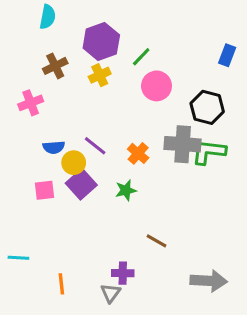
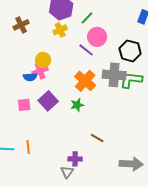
brown cross: (55, 66) -> (21, 25), moved
pink cross: (31, 103) -> (40, 71), moved
purple line: (95, 146) -> (86, 50), moved
orange cross: (138, 153) -> (85, 81), size x1.5
yellow circle: (74, 163) -> (43, 60), moved
orange line: (61, 284) -> (28, 147), moved

